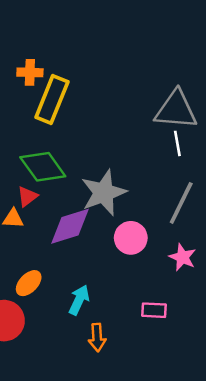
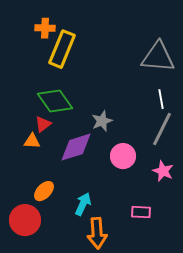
white line: (177, 143) -> (161, 99), moved
gray star: (104, 193) -> (102, 121), size x0.6
orange arrow: (97, 337) -> (97, 233), size x1.4

